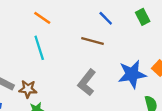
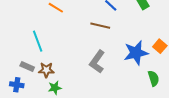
cyan line: (39, 48) -> (38, 41), moved

